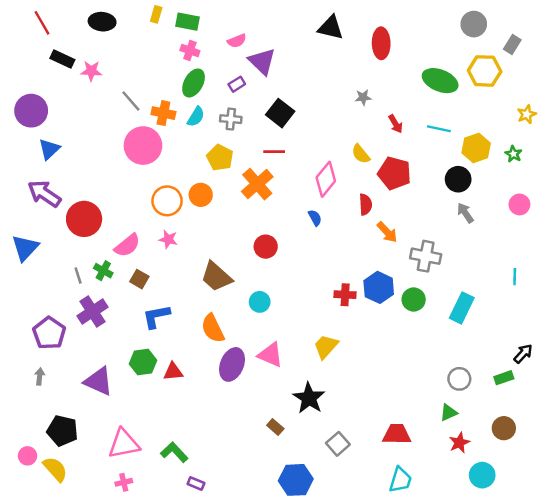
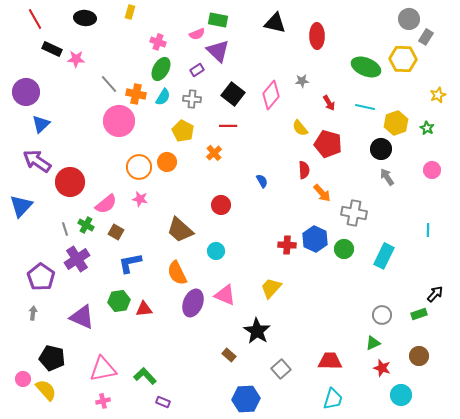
green rectangle: (187, 22) -> (218, 20), moved
gray circle: (474, 24) -> (409, 19), moved
pink diamond: (326, 179) -> (271, 95), moved
orange cross: (257, 184) -> (214, 153), size x0.6
red star: (459, 443) -> (382, 368), turned -30

